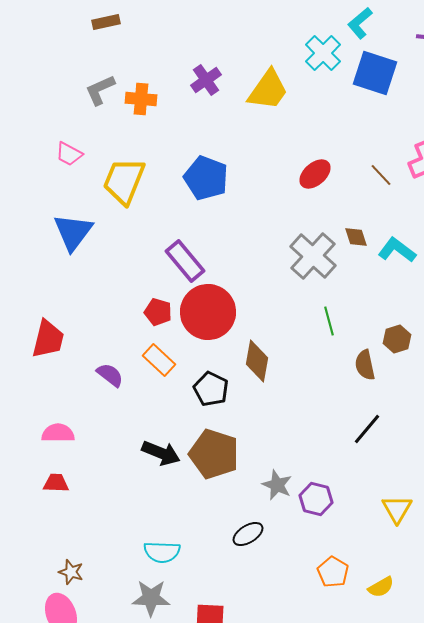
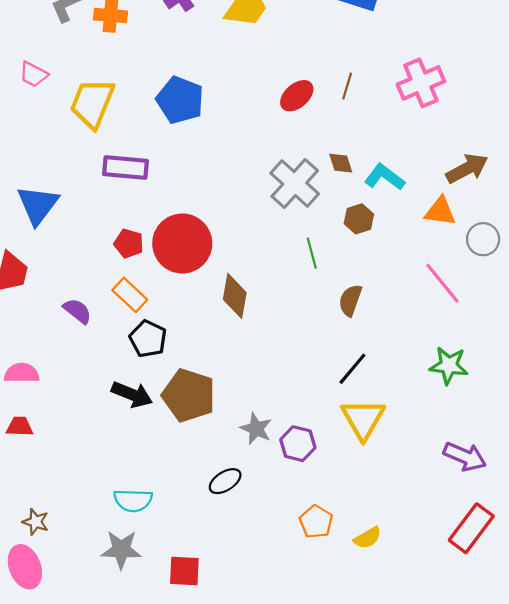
brown line: (381, 175) -> (347, 86), moved, turned 60
blue triangle: (73, 232) -> (38, 205), moved
purple rectangle: (185, 261) -> (126, 167), moved, turned -45
brown hexagon: (397, 339) -> (359, 219), moved
brown semicircle: (365, 365) -> (350, 300), turned 32
black pentagon: (211, 389) -> (148, 339), moved
yellow triangle: (397, 509) -> (363, 419), moved, size x1.4

